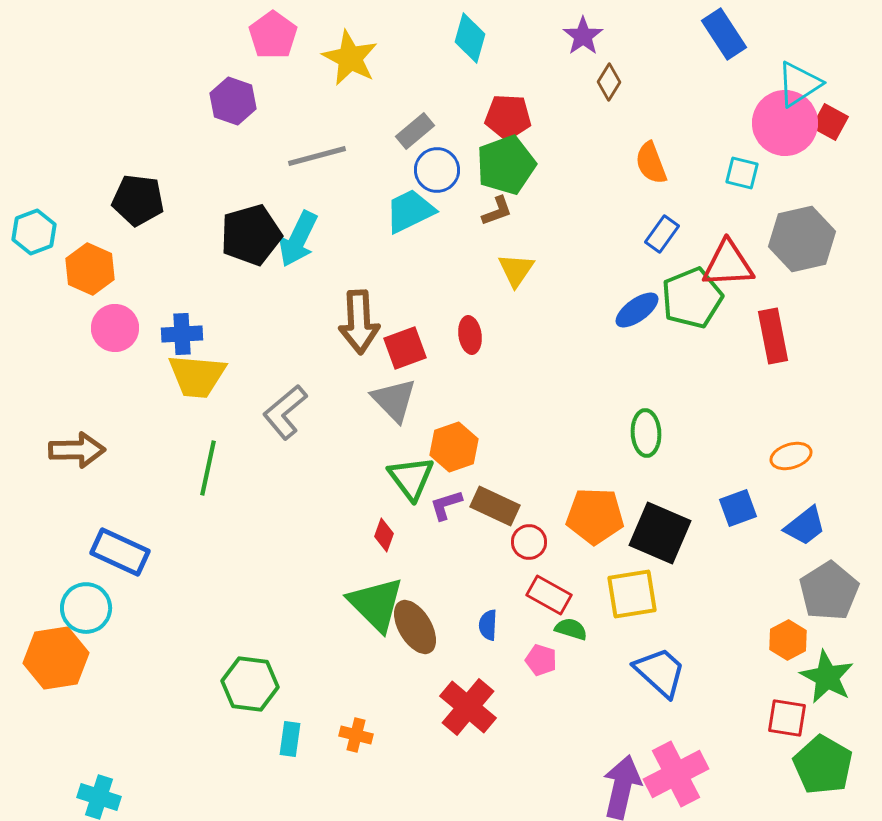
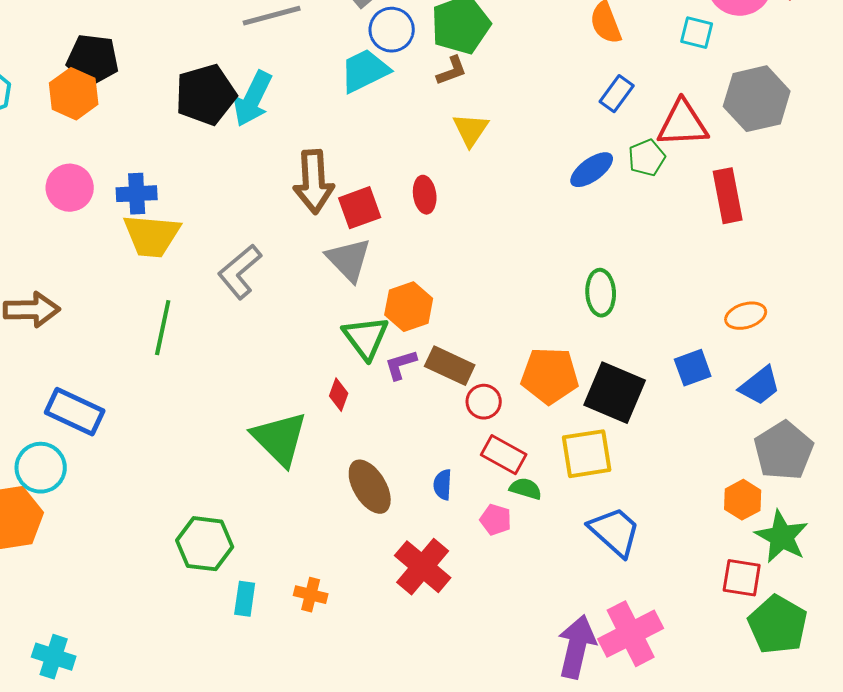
orange hexagon: (90, 269) -> (74, 94), moved
green pentagon: (692, 298) -> (647, 158), size x0.6
green triangle: (376, 604) -> (280, 439), moved

